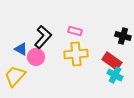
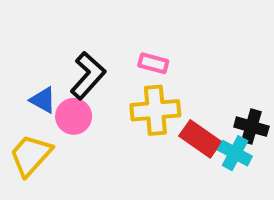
black cross: (123, 36) -> (251, 127), moved
red rectangle: (112, 61) -> (200, 139), moved

